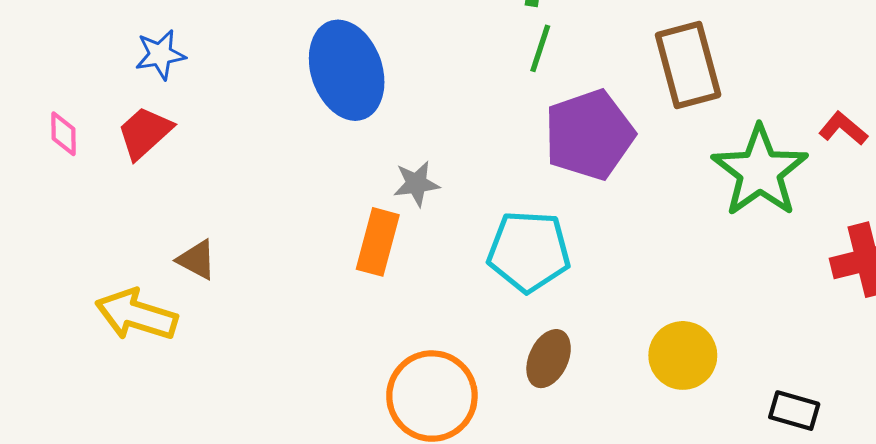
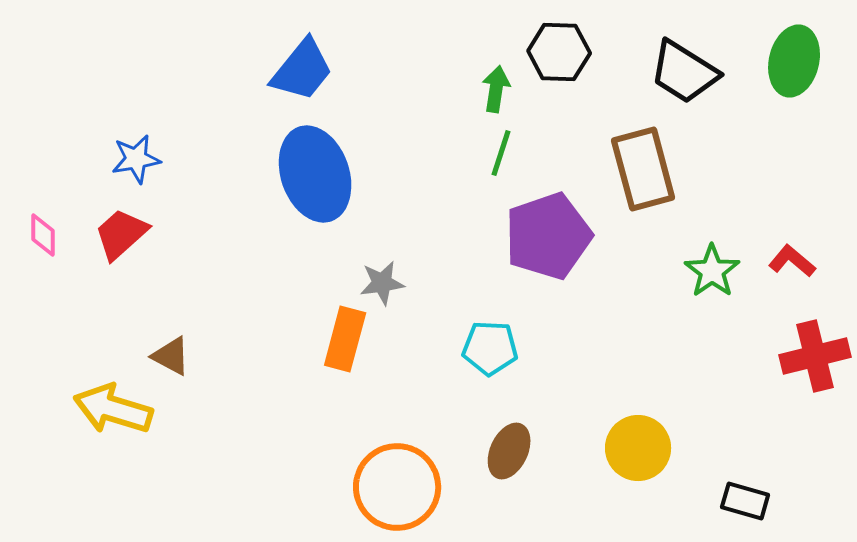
red L-shape: (843, 129) -> (792, 261), moved
green star: (760, 171) -> (712, 271), size x0.6
cyan pentagon: (529, 251) -> (490, 348), size x0.7

